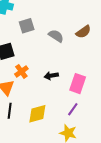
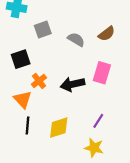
black arrow: (51, 76) -> (72, 84), size x1.5
pink rectangle: (78, 84) -> (102, 73), moved

